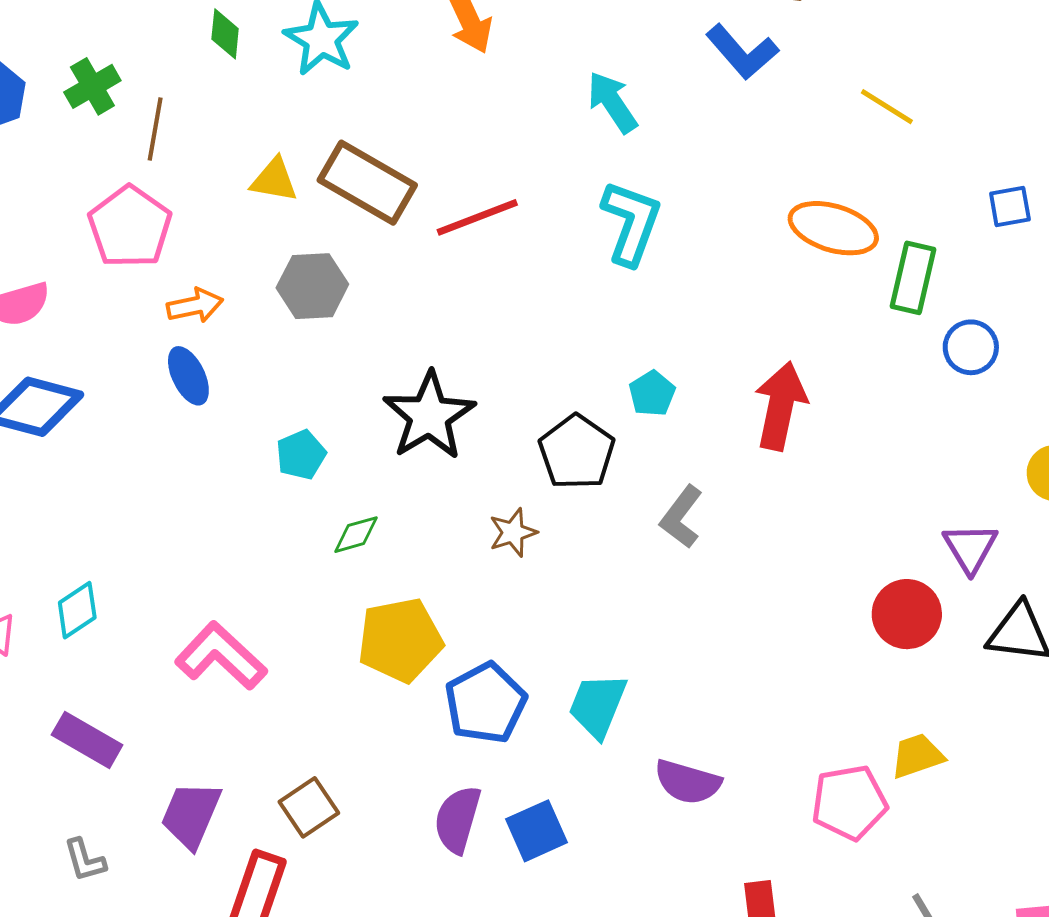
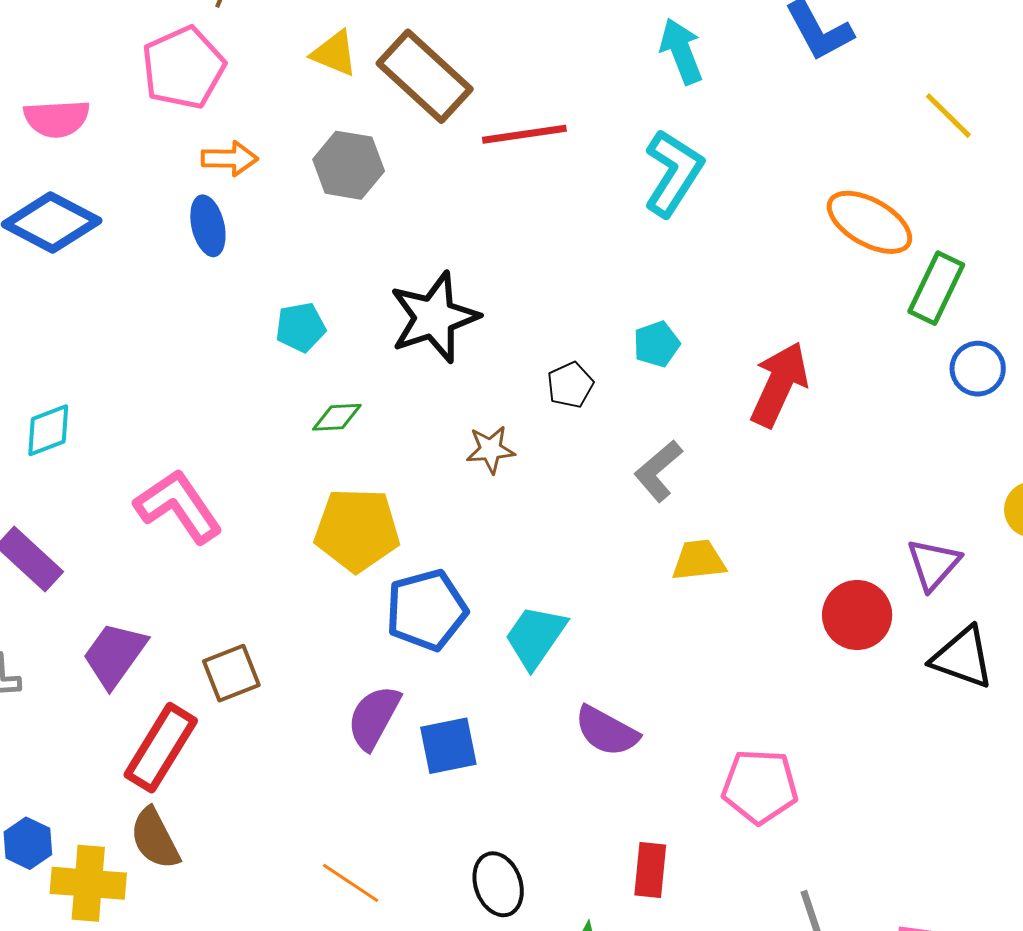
black pentagon: (577, 452) -> (570, 385), size x0.6
yellow trapezoid: (917, 756) -> (699, 560), moved

